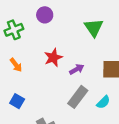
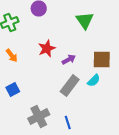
blue square: (17, 101) -> (13, 90), turned 32
cyan semicircle: (103, 102) -> (94, 80), moved

